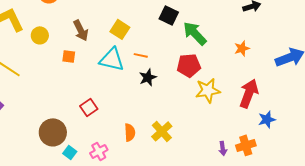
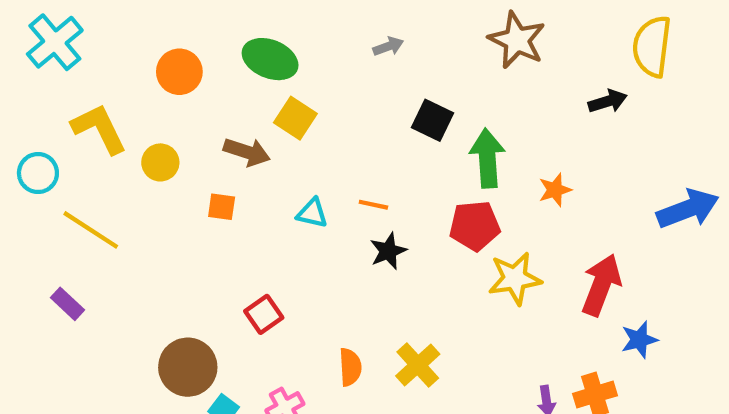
yellow square: (120, 29) -> (295, 118), moved
brown arrow: (81, 30) -> (247, 152), turned -45
green arrow: (195, 33) -> (487, 158), turned 40
orange star: (242, 48) -> (555, 190), moved
cyan triangle: (112, 59) -> (312, 213), size x0.6

